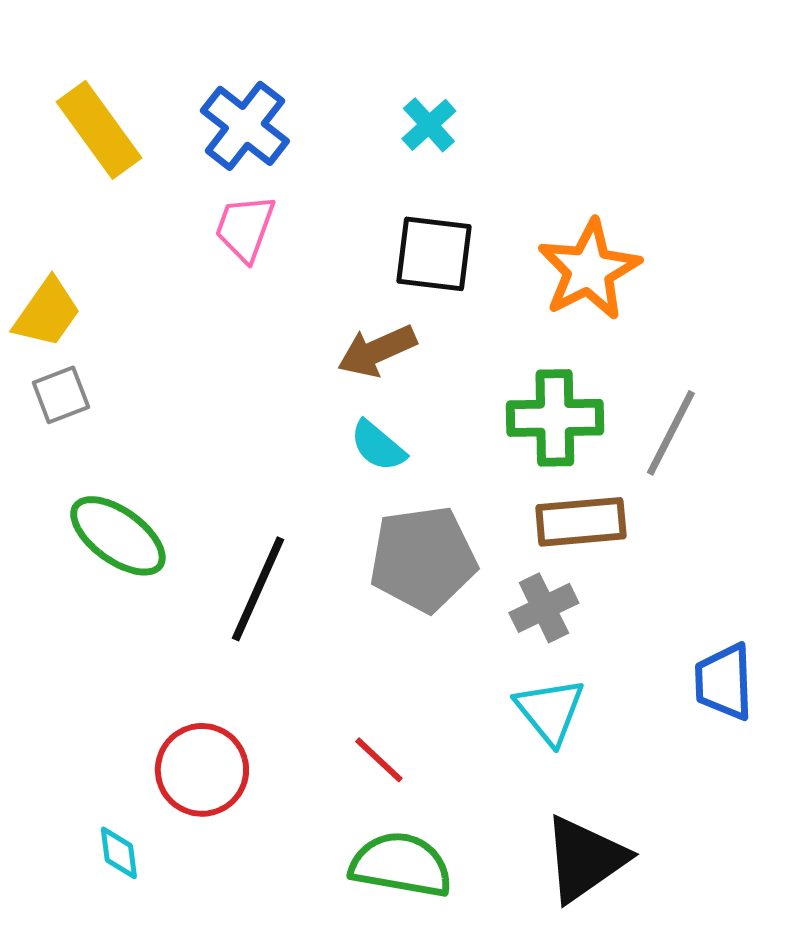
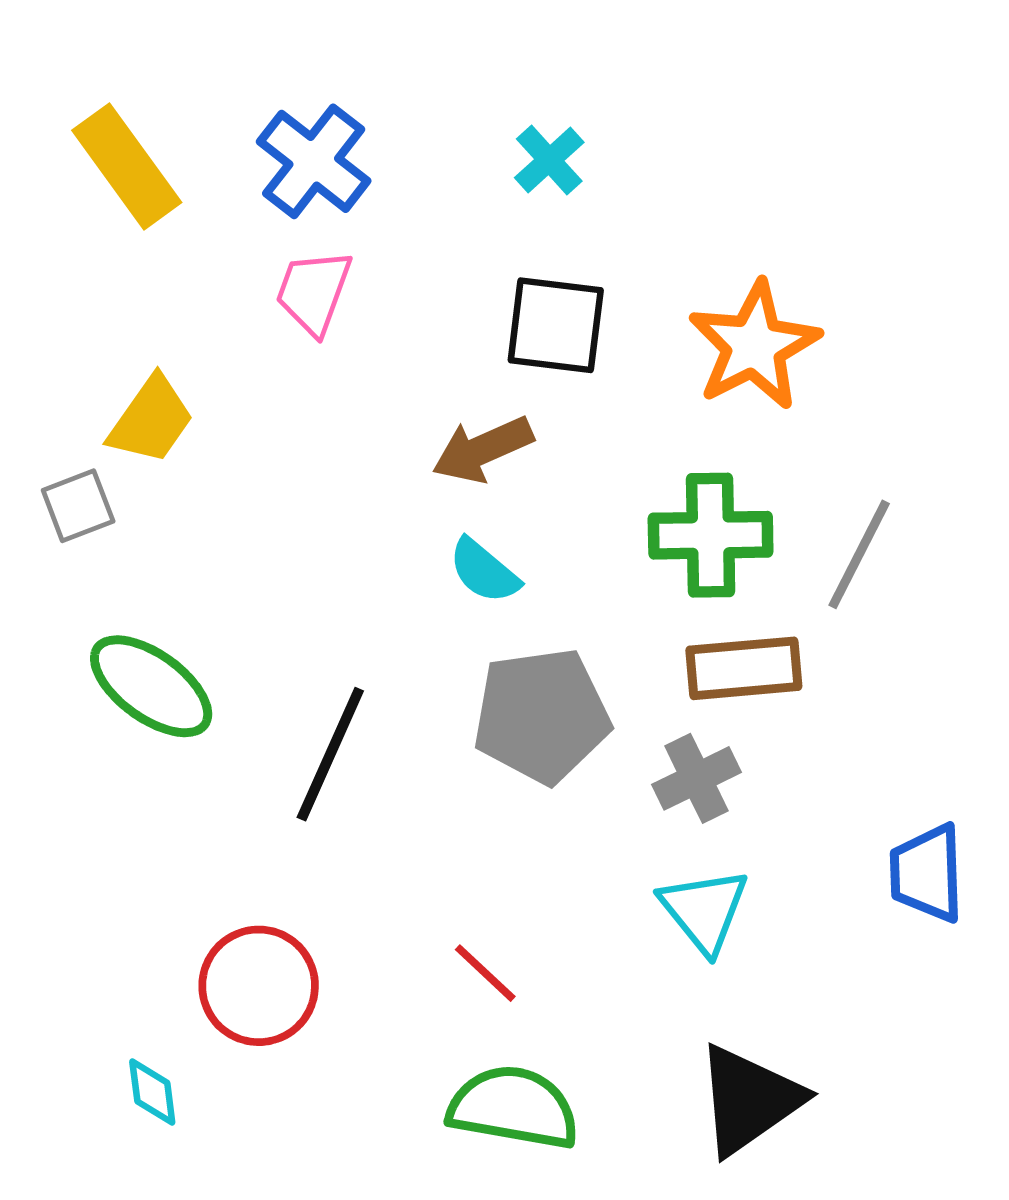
yellow trapezoid: (47, 313) -> (151, 420), moved

